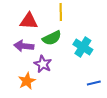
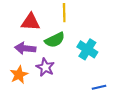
orange star: (27, 81) -> (19, 75), moved

